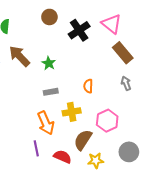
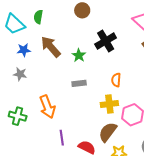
black cross: (79, 30) -> (106, 41), moved
yellow cross: (72, 112) -> (109, 104), moved
orange arrow: (46, 123) -> (47, 107), moved

